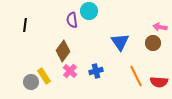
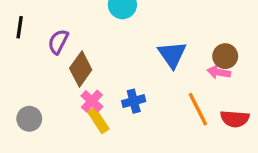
purple semicircle: (72, 20) -> (58, 42), moved, turned 35
pink arrow: (160, 27) -> (219, 72), moved
yellow rectangle: (44, 76) -> (98, 120), moved

